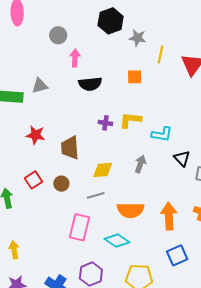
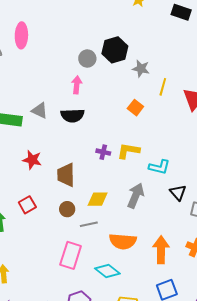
gray circle: (58, 35) -> (87, 59), moved
orange square: (135, 77) -> (135, 108), turned 35
black semicircle: (90, 84) -> (72, 116), moved
gray triangle: (40, 86) -> (40, 111), turned 36
gray arrow: (140, 164) -> (136, 196), size x1.4
brown circle: (61, 184) -> (67, 209), moved

